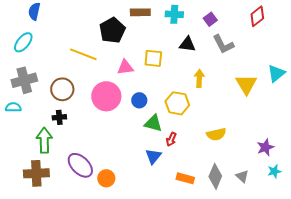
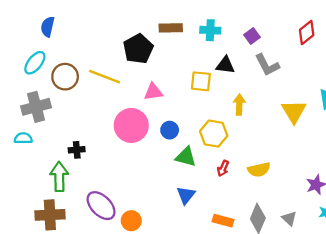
yellow square: (153, 58) -> (201, 81), moved
brown circle: (62, 89) -> (65, 77), moved
red arrow: (171, 139) -> (223, 168), moved

